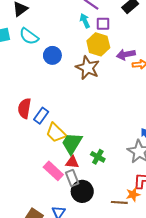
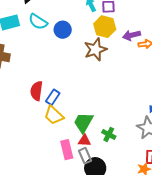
blue circle: (52, 55) -> (63, 30), moved
brown star: (88, 68) -> (95, 49), turned 30
yellow trapezoid: (56, 133) -> (54, 115), moved
pink rectangle: (53, 171) -> (67, 150), turned 36

